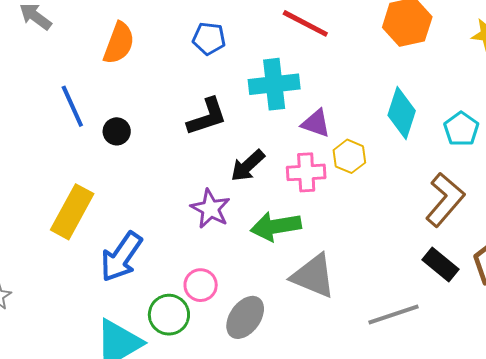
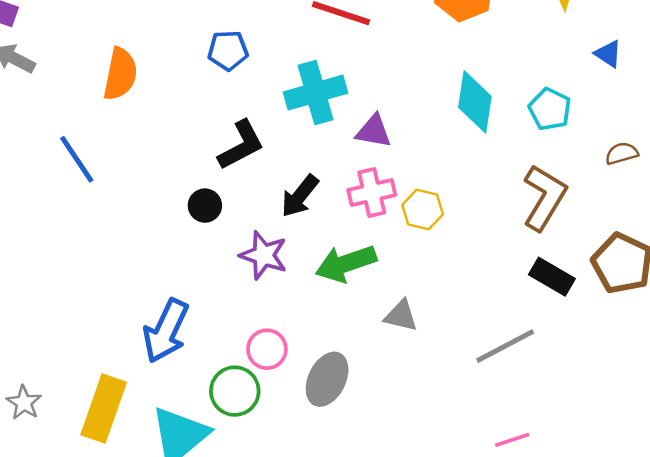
black circle: (117, 131) -> (205, 206), moved
yellow hexagon: (349, 156) -> (423, 210), moved
yellow rectangle: (72, 212) -> (104, 409), moved
gray triangle: (313, 276) -> (401, 316), size x0.6

